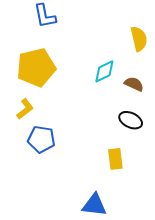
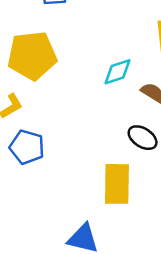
yellow rectangle: (115, 159) -> (117, 184), size x1.5

